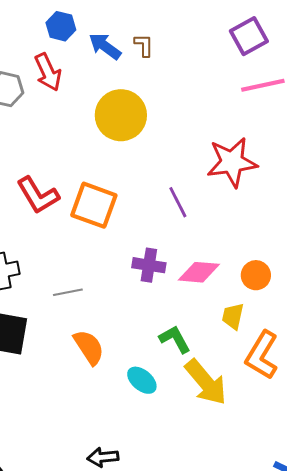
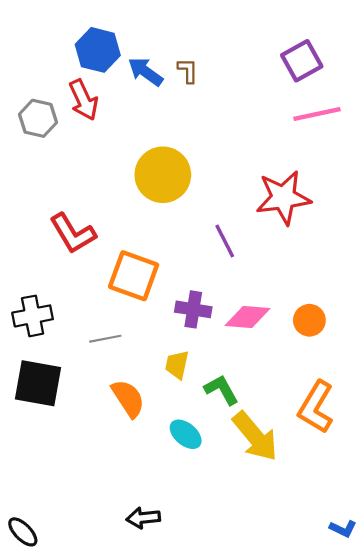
blue hexagon: (61, 26) -> (98, 50), size x1.4
yellow circle: (121, 115) -> (163, 175), moved
orange square: (94, 205) -> (134, 276), moved
yellow trapezoid: (233, 316) -> (177, 365), moved

